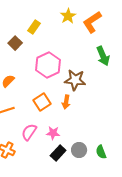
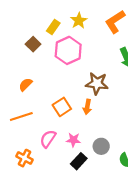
yellow star: (68, 16) -> (79, 21), moved
pink hexagon: (48, 65) -> (68, 50), moved
gray circle: (79, 150) -> (101, 146), moved

